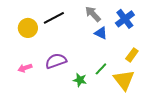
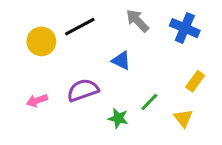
blue cross: (125, 19) -> (185, 28), turned -30
blue triangle: (101, 33) -> (121, 61), moved
yellow triangle: (124, 80) -> (183, 118), size x0.6

